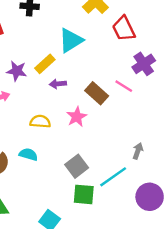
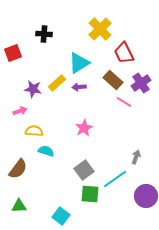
purple arrow: (58, 84) -> (79, 87), moved
brown rectangle: (97, 93) -> (113, 80), moved
yellow semicircle: (40, 122) -> (34, 131), moved
cyan semicircle: (28, 154) -> (46, 151), moved

